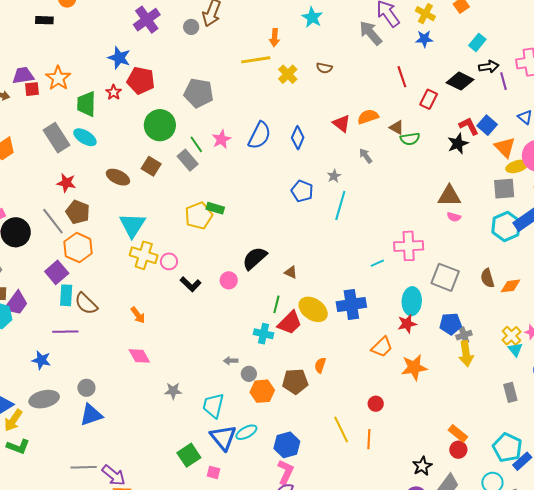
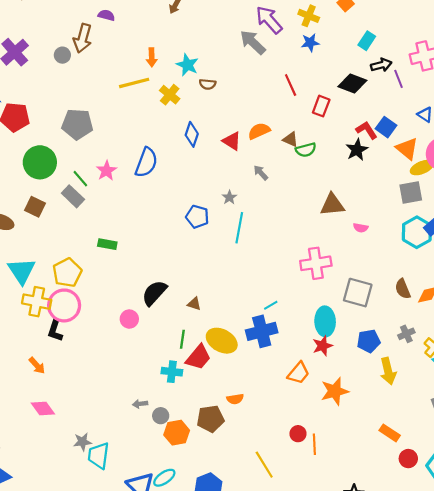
cyan star: (312, 17) -> (187, 65), moved
blue diamond: (298, 138) -> (192, 134), moved
brown triangle: (449, 196) -> (332, 205), moved
yellow pentagon: (199, 216) -> (67, 273), moved
pink circle: (169, 261) -> (64, 305), size x1.8
cyan line: (377, 263) -> (271, 305), moved
black L-shape: (191, 284) -> (55, 330), moved, turned 70
gray cross: (464, 335) -> (406, 334), moved
orange semicircle: (320, 365) -> (235, 399), turned -112
cyan trapezoid: (213, 405) -> (99, 456), moved
orange rectangle: (458, 433) -> (390, 433), moved
orange line: (369, 439) -> (314, 444), moved
red circle: (458, 450) -> (408, 459), moved

